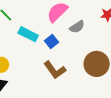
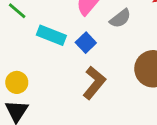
brown L-shape: (55, 70) -> (94, 83), turned -100

